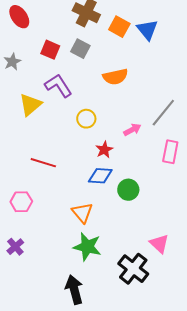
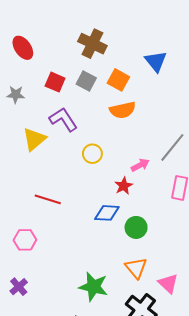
orange square: (119, 27) -> (118, 80), moved
gray star: (12, 62) -> (16, 95), turned 30
red star: (104, 150) -> (124, 186), moved
orange triangle: (82, 213) -> (136, 268), moved

